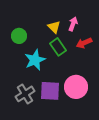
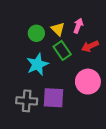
green circle: (19, 36) -> (36, 33), moved
pink circle: (76, 87) -> (88, 82), moved
gray cross: (25, 94) -> (27, 101), turned 36

